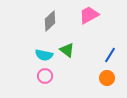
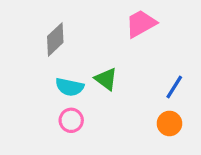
gray diamond: (50, 21) -> (55, 39), moved

